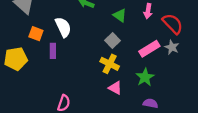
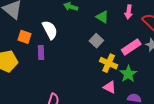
yellow cross: (110, 64) -> (109, 63), moved
pink triangle: (115, 88) -> (110, 87), moved

